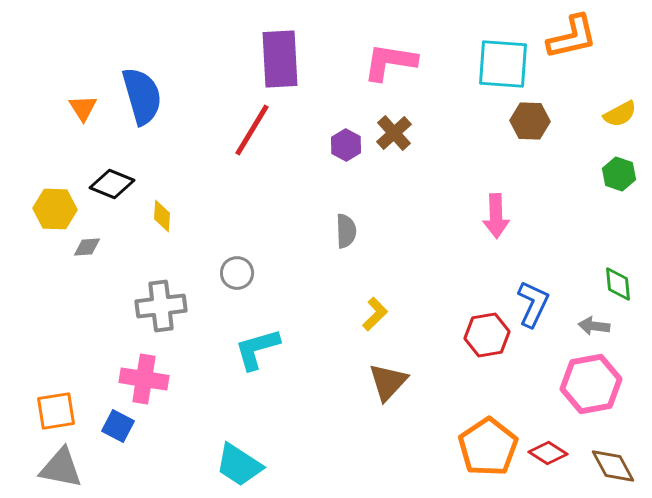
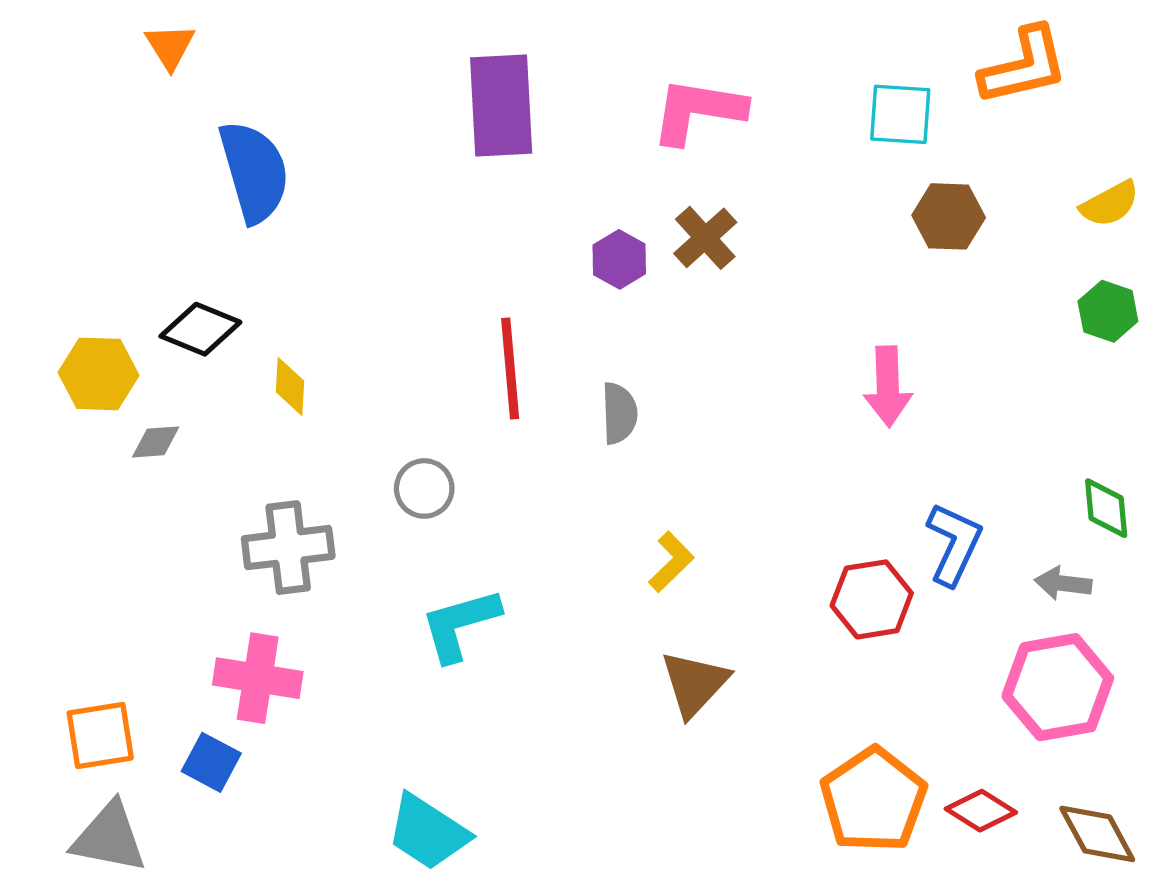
cyan square: (503, 64) -> (900, 114), size x0.7
orange triangle: (83, 108) -> (170, 46), moved
red line: (252, 130) -> (510, 369), moved, turned -36

